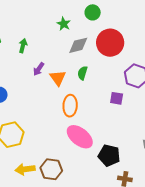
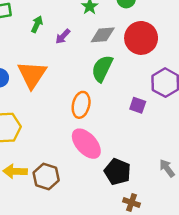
purple arrow: (39, 69) -> (63, 36), moved
green semicircle: (82, 73) -> (102, 69), size x1.6
orange triangle: (58, 78) -> (32, 75), moved, size x1.5

